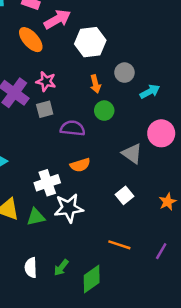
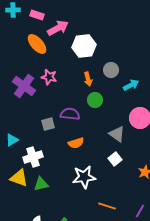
gray square: (45, 109) -> (48, 124), moved
white cross: (47, 183) -> (33, 157), moved
white square: (124, 195) -> (115, 159), moved
white star: (69, 208) -> (84, 177), moved

